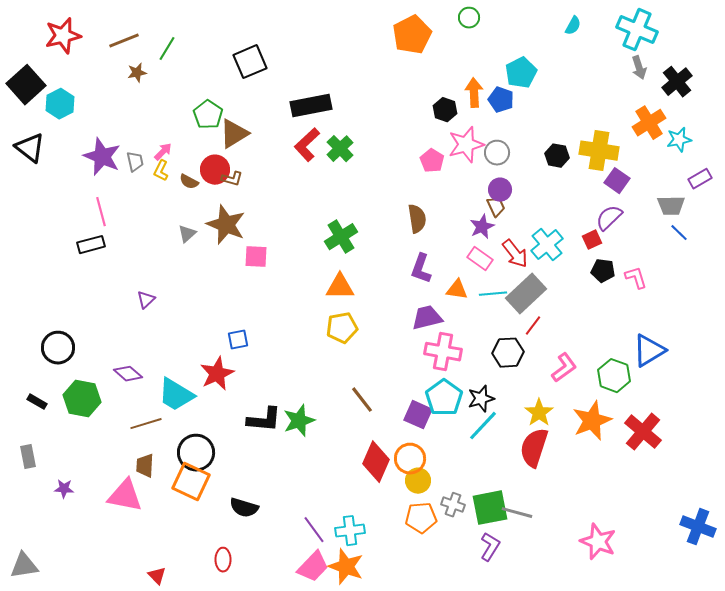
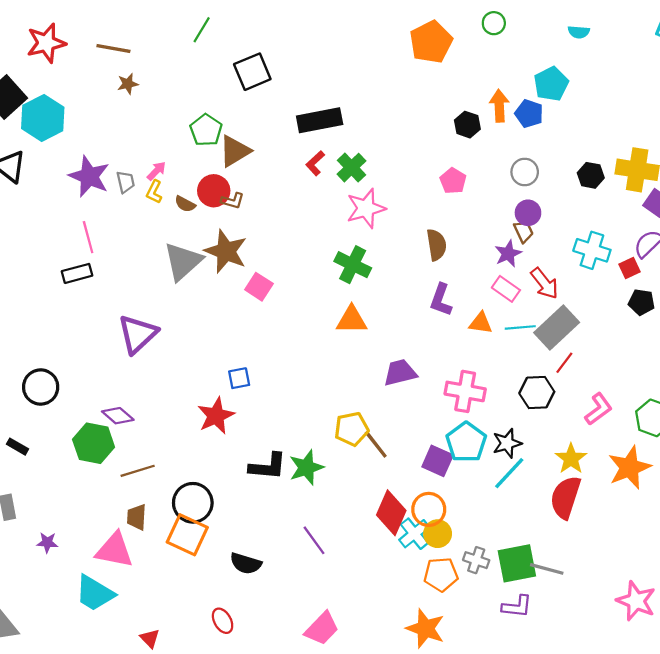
cyan semicircle: (573, 26) -> (579, 32), moved, turned 66
brown line: (124, 41) -> (113, 49), turned 32
green line: (167, 49) -> (202, 30), moved
cyan hexagon: (60, 104) -> (43, 118), size x1.4
red L-shape: (307, 145) -> (315, 163), size x0.7
pink star: (466, 145) -> (366, 208), moved
gray triangle: (187, 234) -> (183, 261), size x2.0
green cross: (341, 237) -> (353, 265), turned -32
cyan cross: (547, 245) -> (592, 250), moved, turned -32
pink square: (256, 257) -> (259, 287), turned 30
purple triangle: (146, 300) -> (138, 334), size x2.0
purple trapezoid: (427, 318) -> (400, 373), moved
yellow pentagon: (342, 328) -> (352, 429), moved
cyan trapezoid: (176, 395) -> (95, 593), moved
green hexagon: (82, 399) -> (94, 443), moved
purple line: (314, 530) -> (314, 540), moved
cyan cross: (350, 531) -> (414, 534), moved, turned -32
purple L-shape: (490, 547) -> (517, 606), turned 64
red ellipse: (223, 560) -> (223, 621), turned -30
orange star: (346, 567) -> (425, 628), moved

